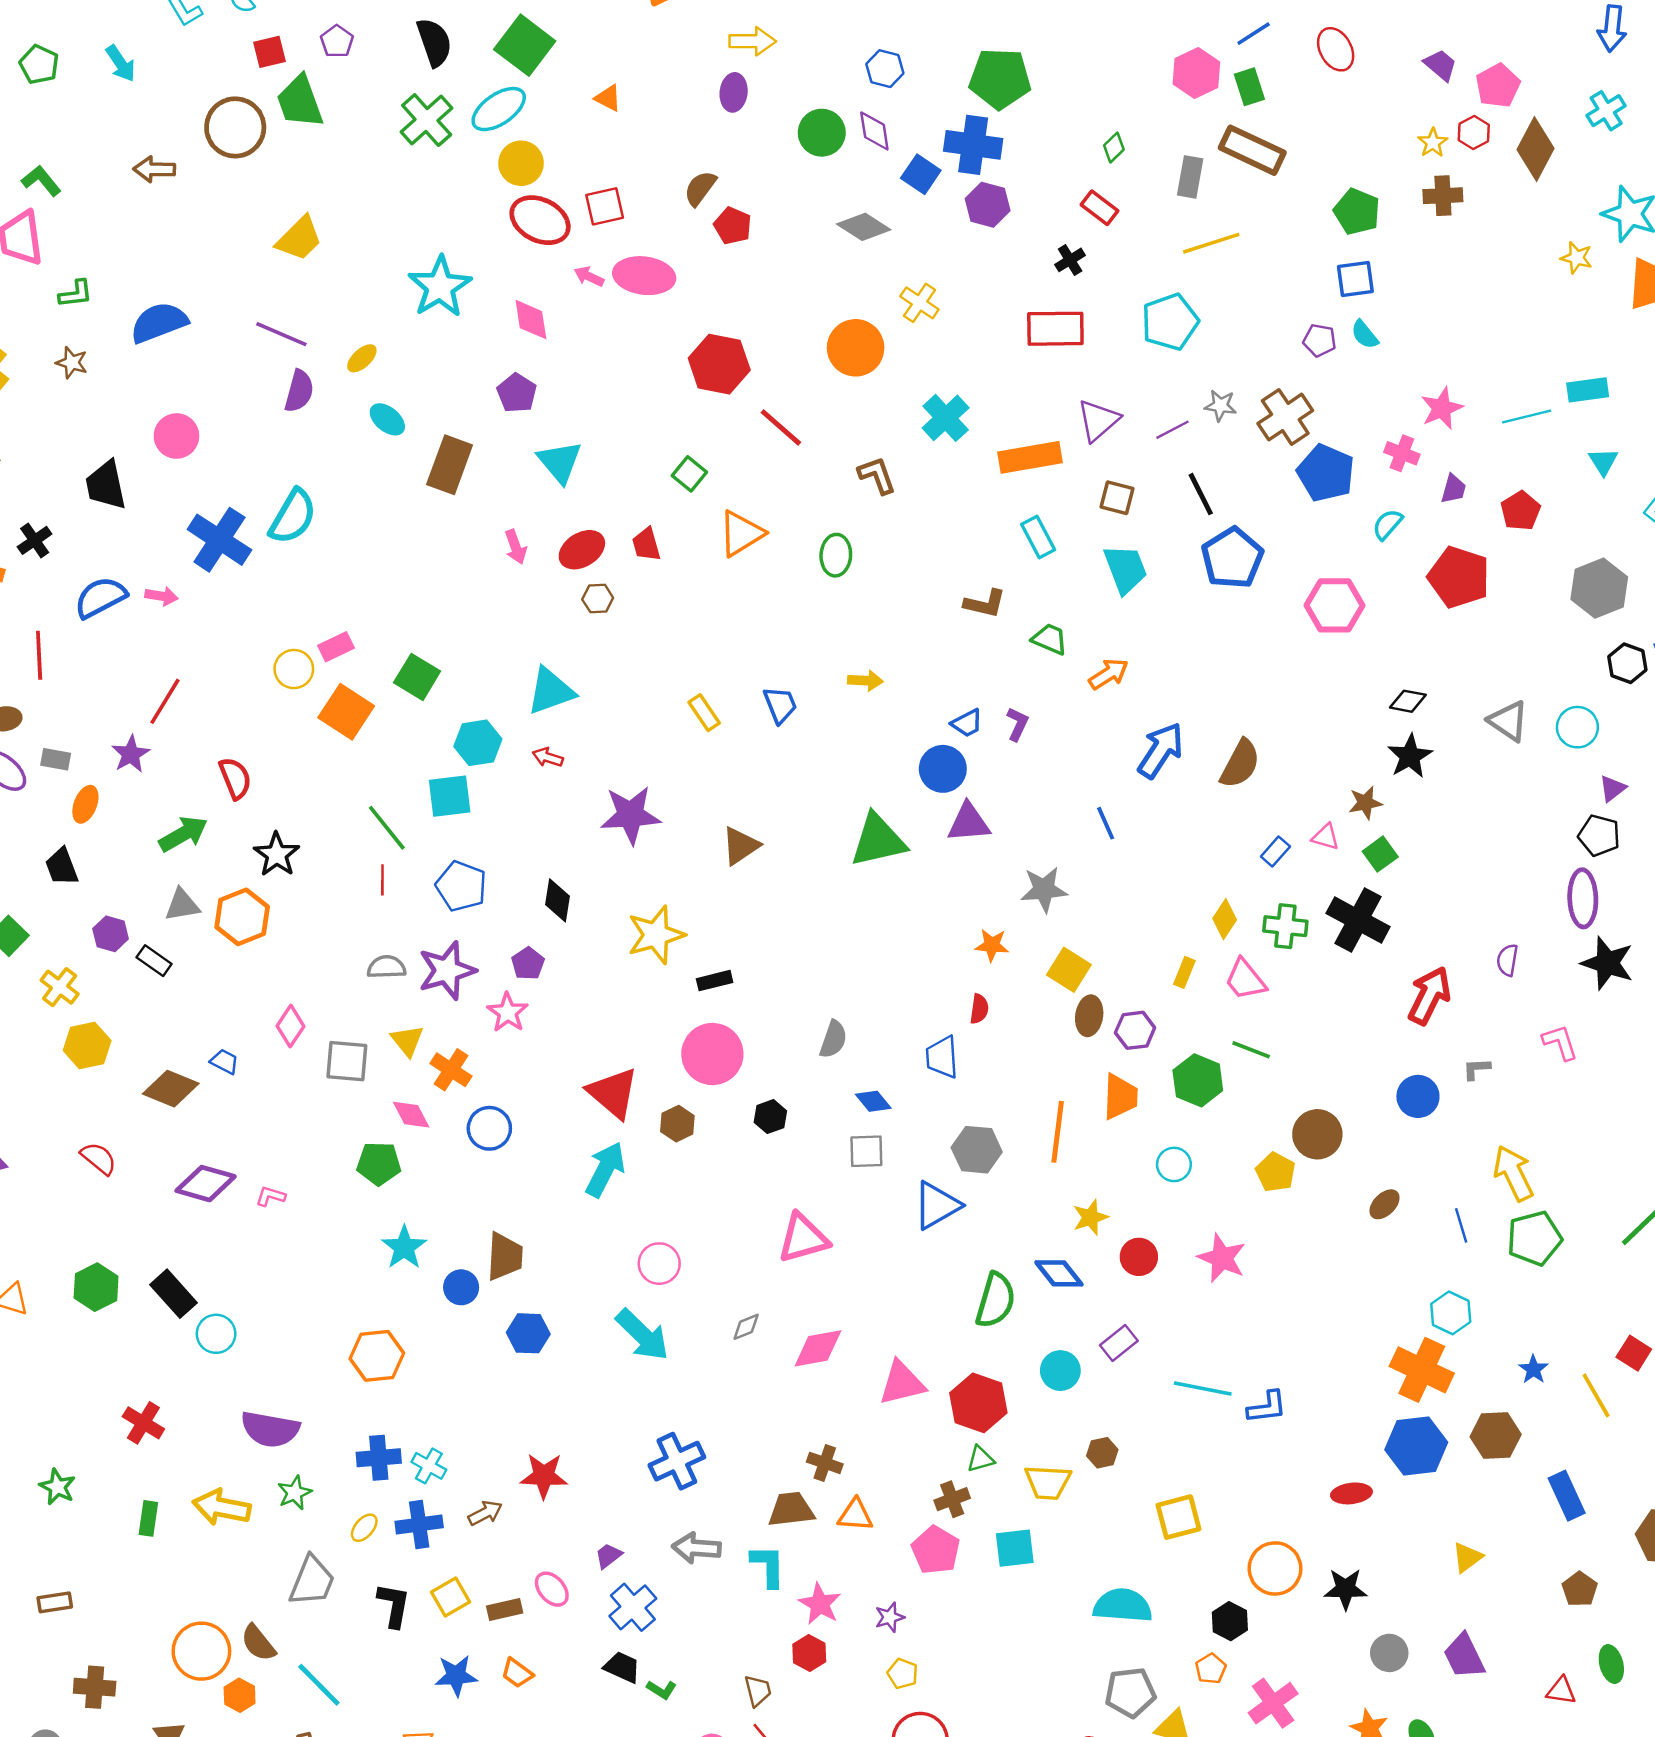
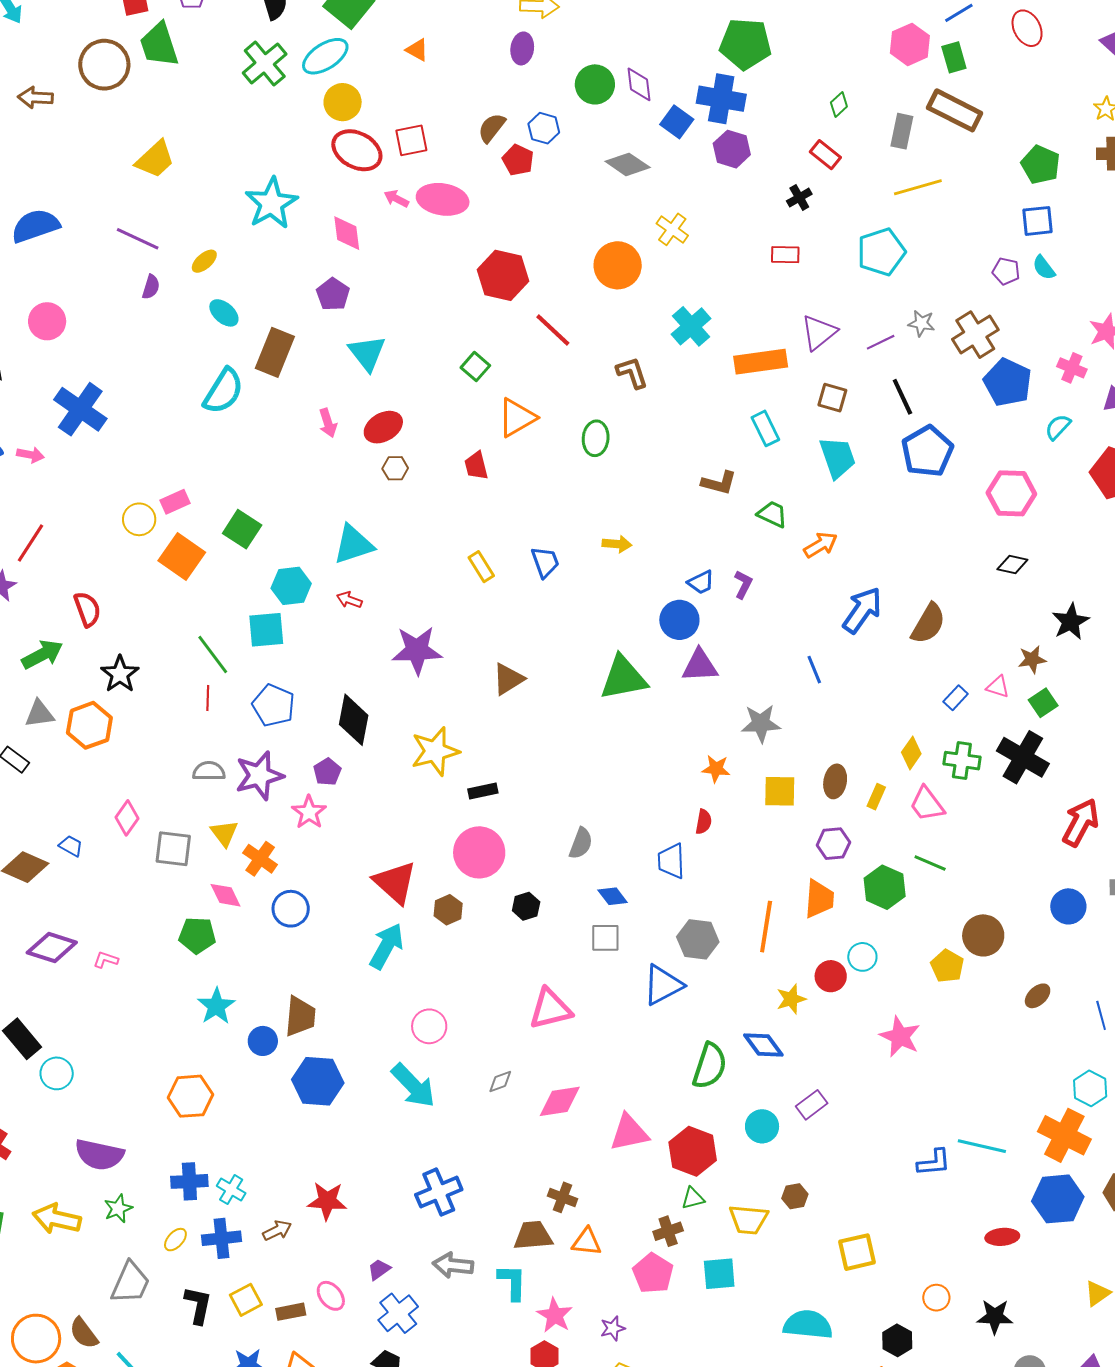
blue hexagon: (885, 69) -> (544, 128), moved
red rectangle: (1055, 329) -> (785, 255), size x0.6
purple semicircle: (299, 391) -> (151, 287), size x0.7
cyan semicircle: (293, 517) -> (223, 391), moved
red trapezoid: (646, 544) -> (476, 466), moved
black diamond: (1408, 701) -> (1012, 565), moved
black diamond: (557, 900) -> (354, 720), size x1.4
yellow square: (1069, 970) -> (780, 791), turned -33
brown ellipse: (1089, 1016) -> (835, 781), moved
red circle: (1139, 1257) -> (831, 976), moved
blue hexagon: (528, 1333) -> (318, 1081), size x1.4
cyan line: (1203, 1388) -> (982, 1146), moved
orange circle: (1275, 1568) -> (936, 1298), size x0.6

